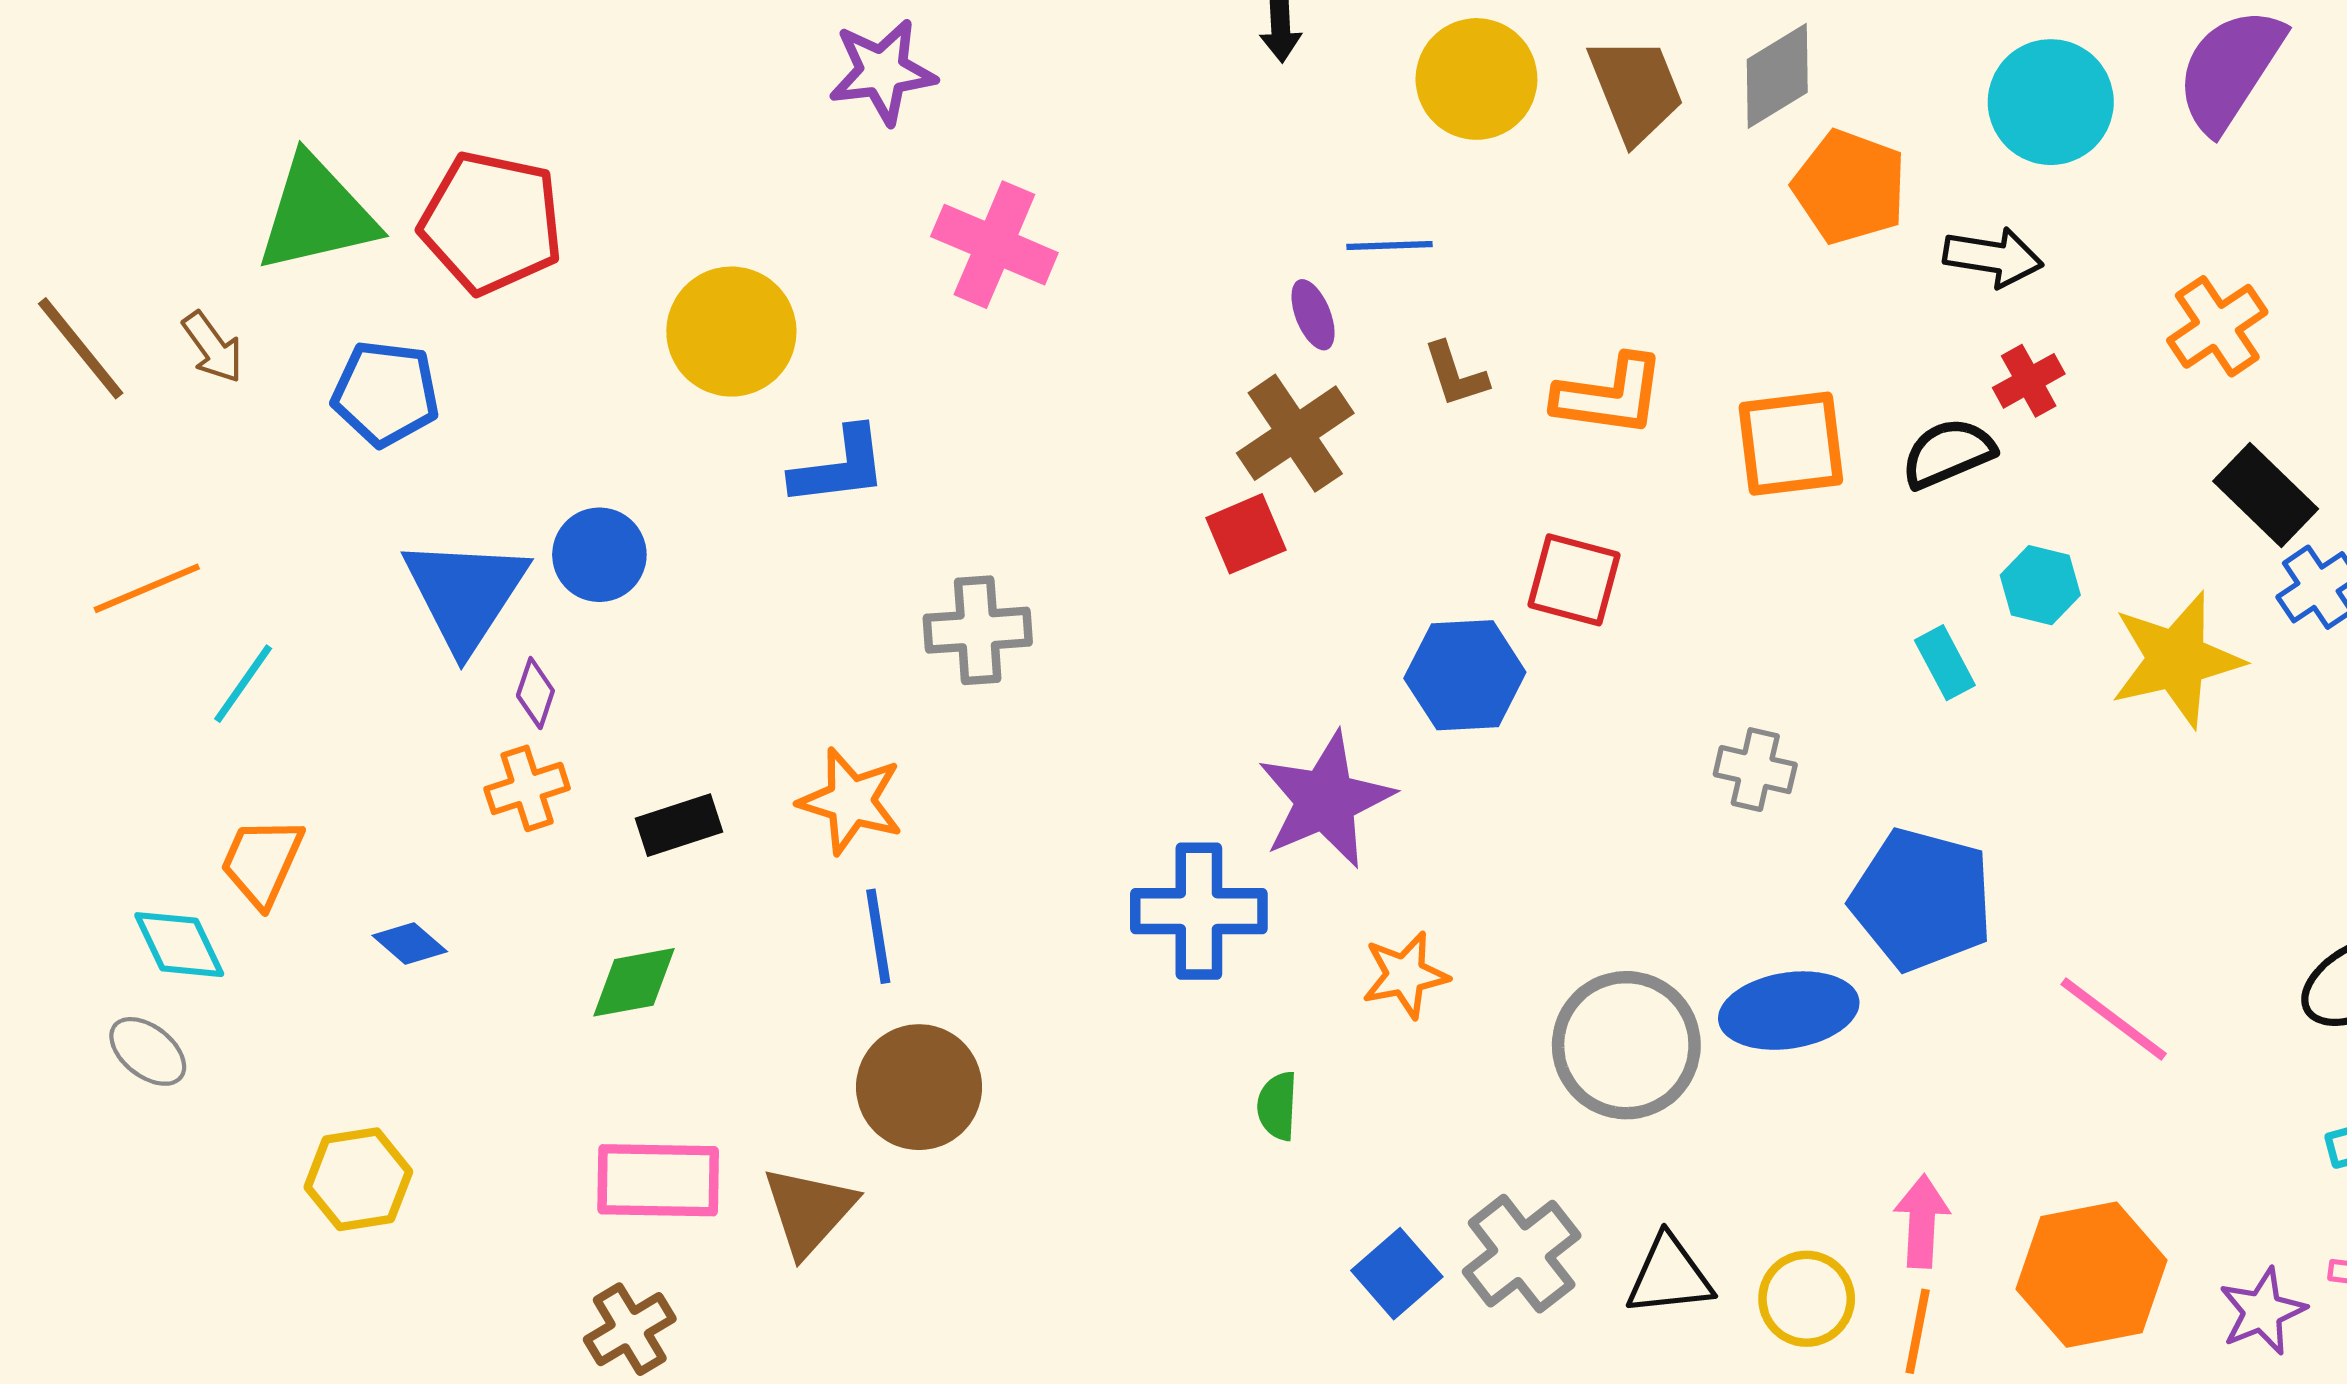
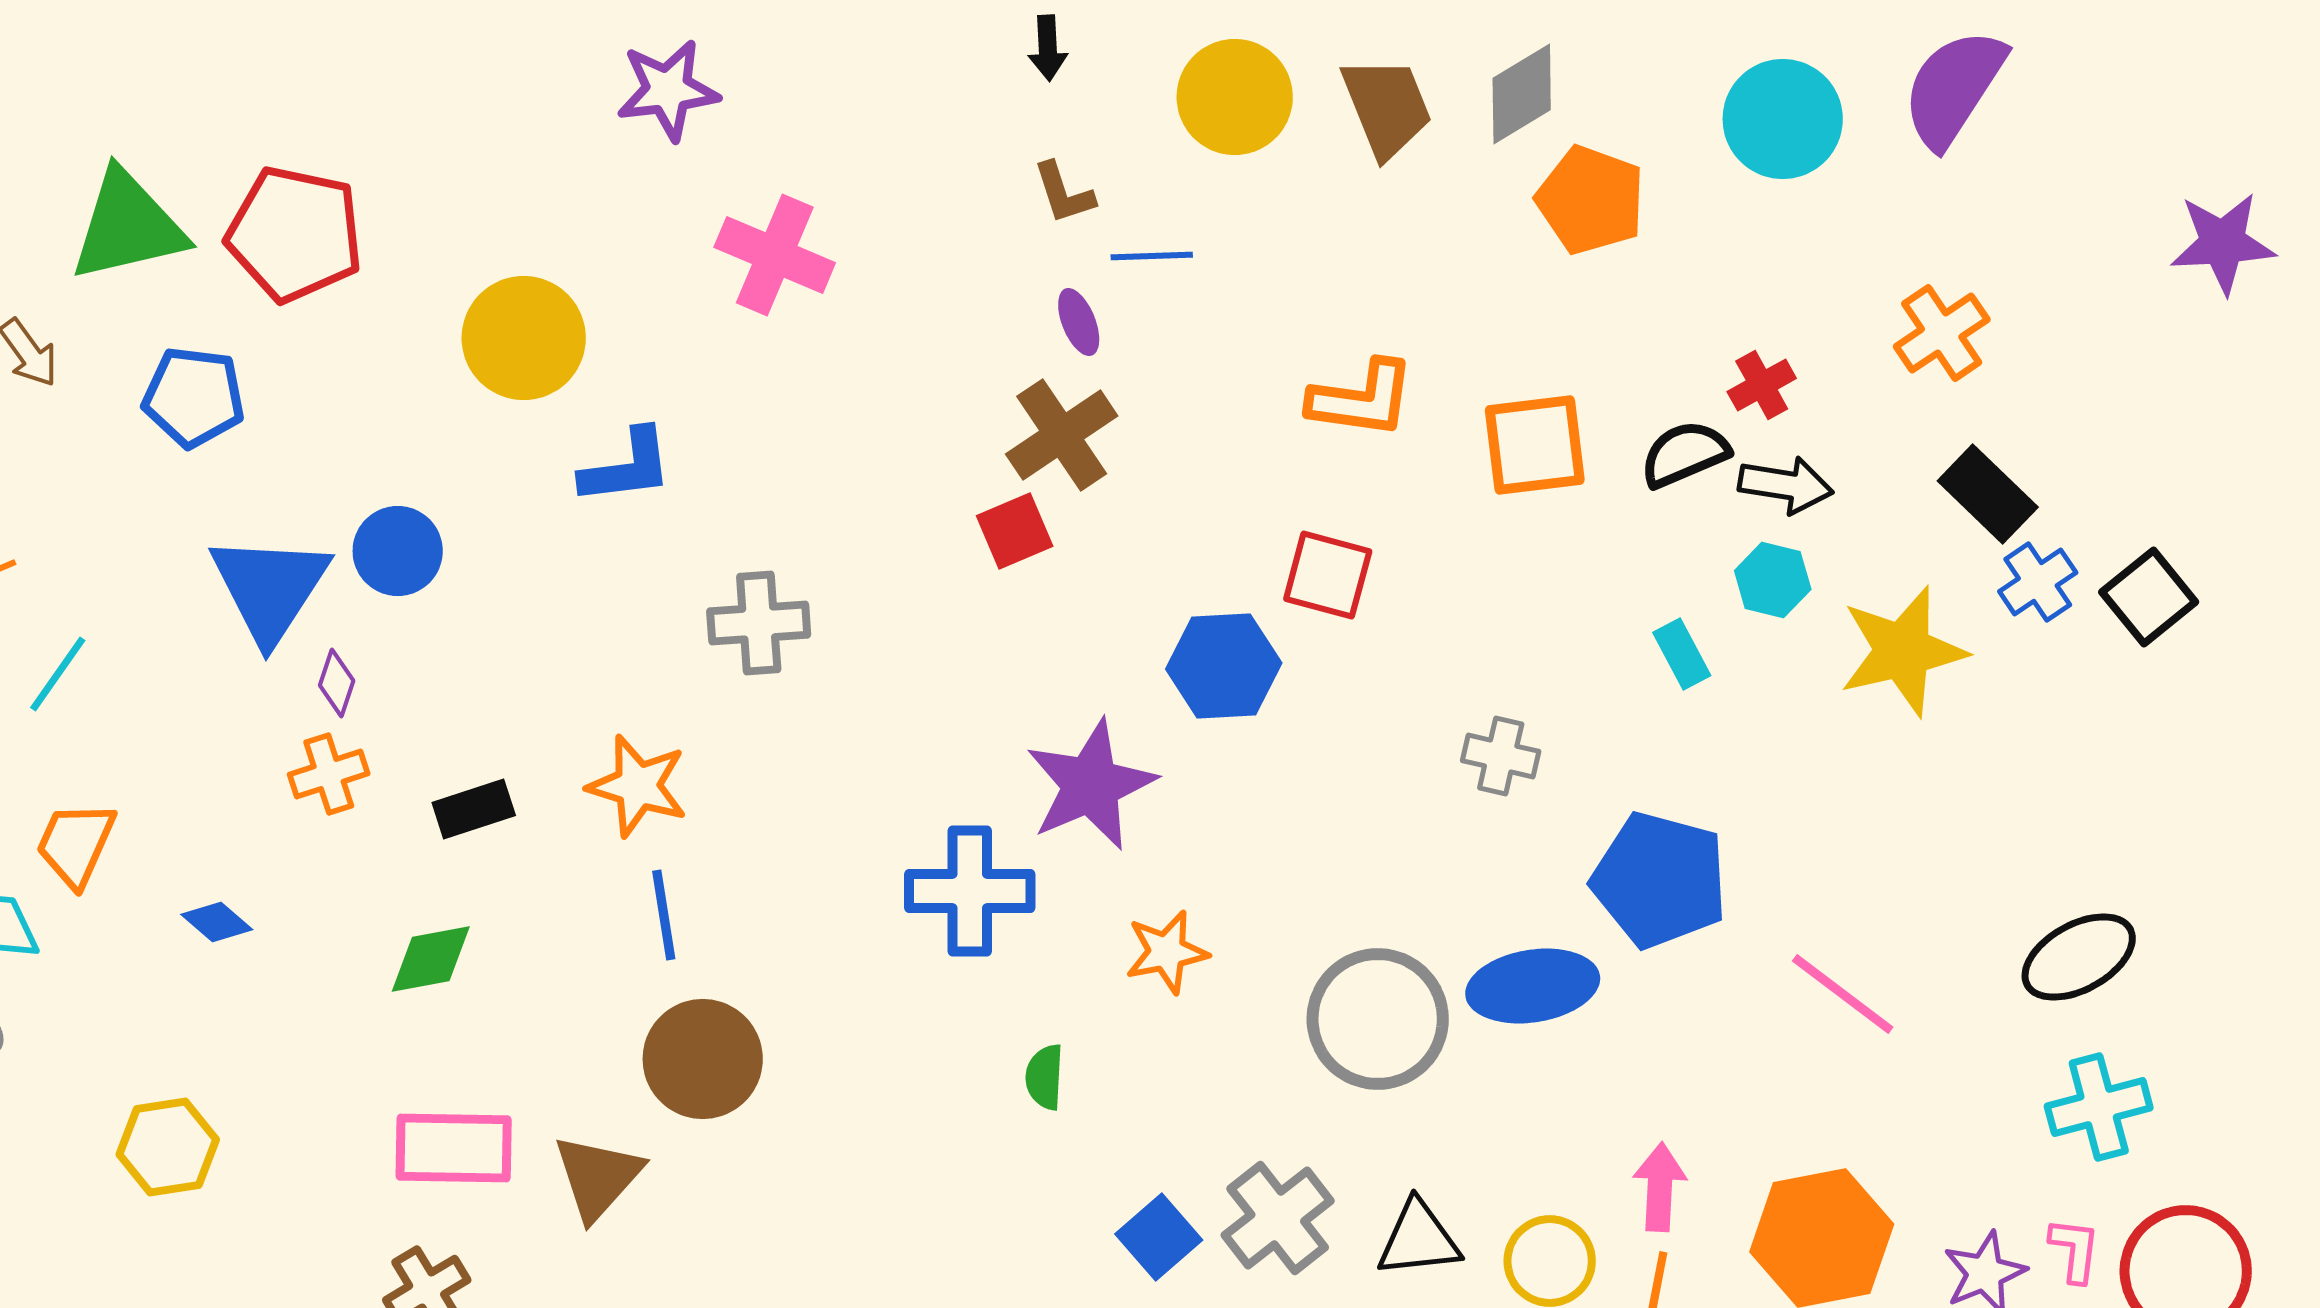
black arrow: (1993, 257) -> (1786, 485), moved
brown L-shape: (1456, 374) -> (1064, 193), moved

